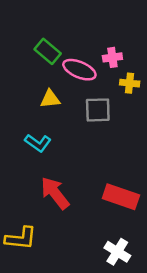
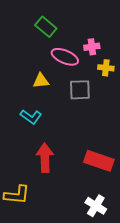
green rectangle: (48, 51) -> (46, 27), moved
red arrow: (55, 193) -> (45, 158), turned 36

